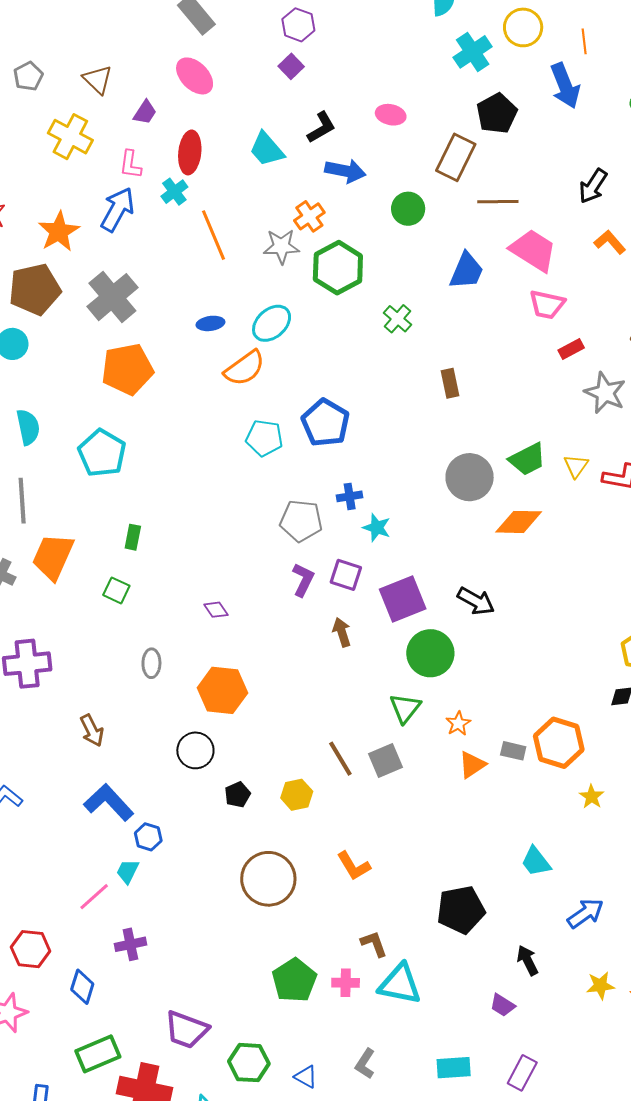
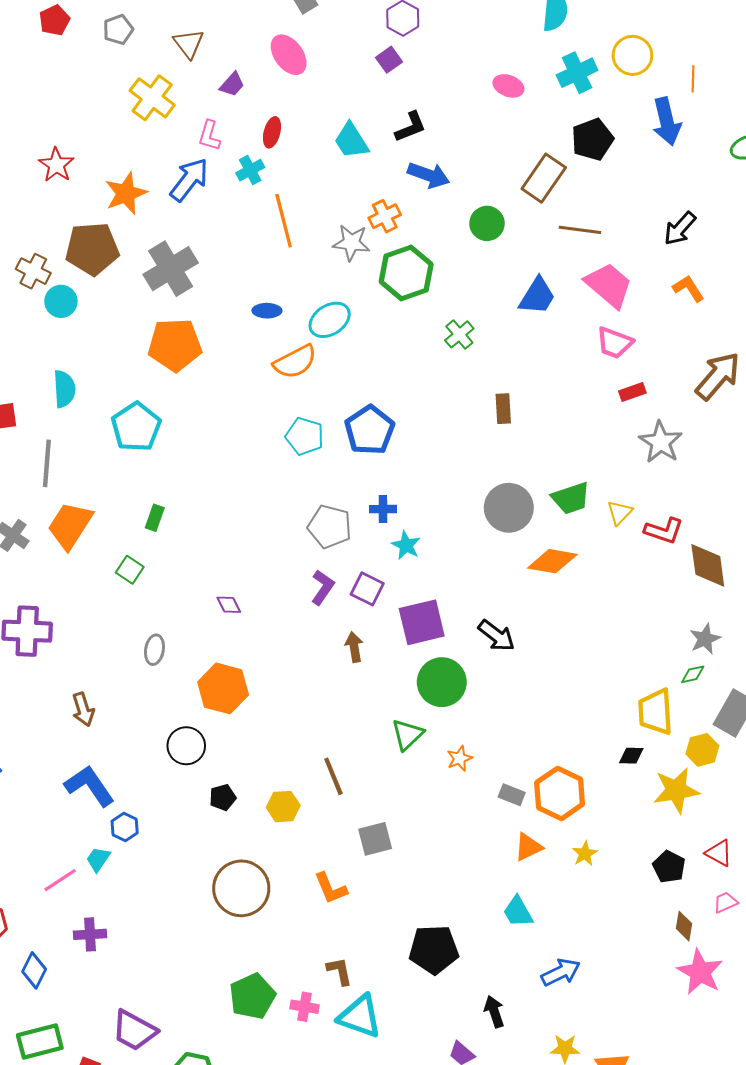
pink ellipse: (391, 115) -> (508, 86), moved
red ellipse: (190, 152) -> (272, 132), size x0.7
gray square: (386, 761) -> (375, 839), moved
orange triangle: (472, 765) -> (528, 847), moved

